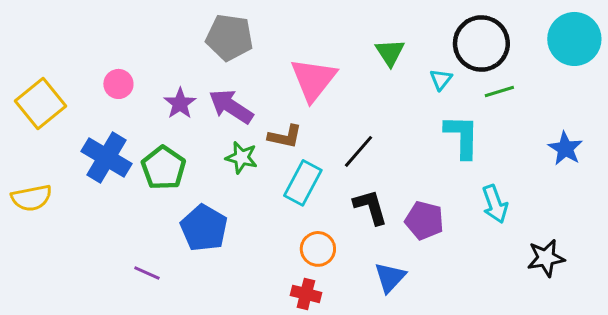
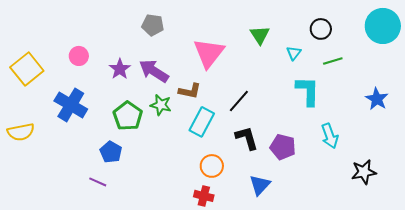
gray pentagon: (229, 37) -> (153, 25), size x0.7
black circle: (481, 43) -> (321, 29), size x0.6
green pentagon: (163, 168) -> (128, 116), moved
blue pentagon: (204, 228) -> (111, 152), moved, size x0.7

